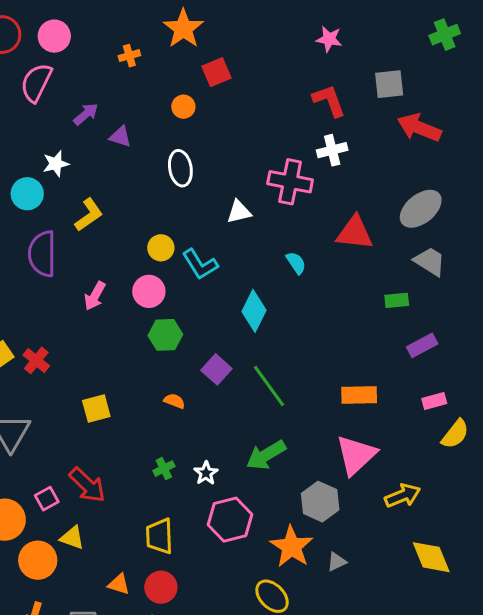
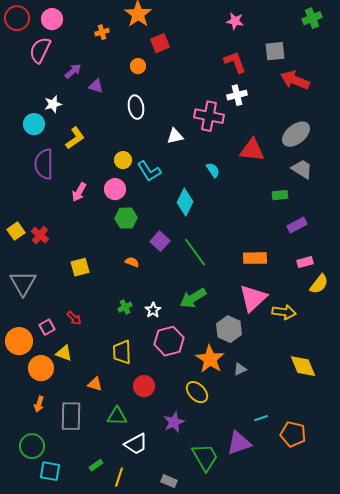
red arrow: (87, 485) -> (74, 318), size x0.6
yellow arrow: (403, 496) -> (284, 312), moved, turned 30
red circle: (161, 587) -> (144, 386), moved

